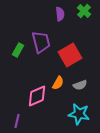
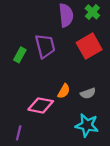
purple semicircle: (60, 14) -> (66, 15), size x1.5
red square: (70, 55) -> (89, 46), moved
pink diamond: (37, 96) -> (41, 105), turned 35

